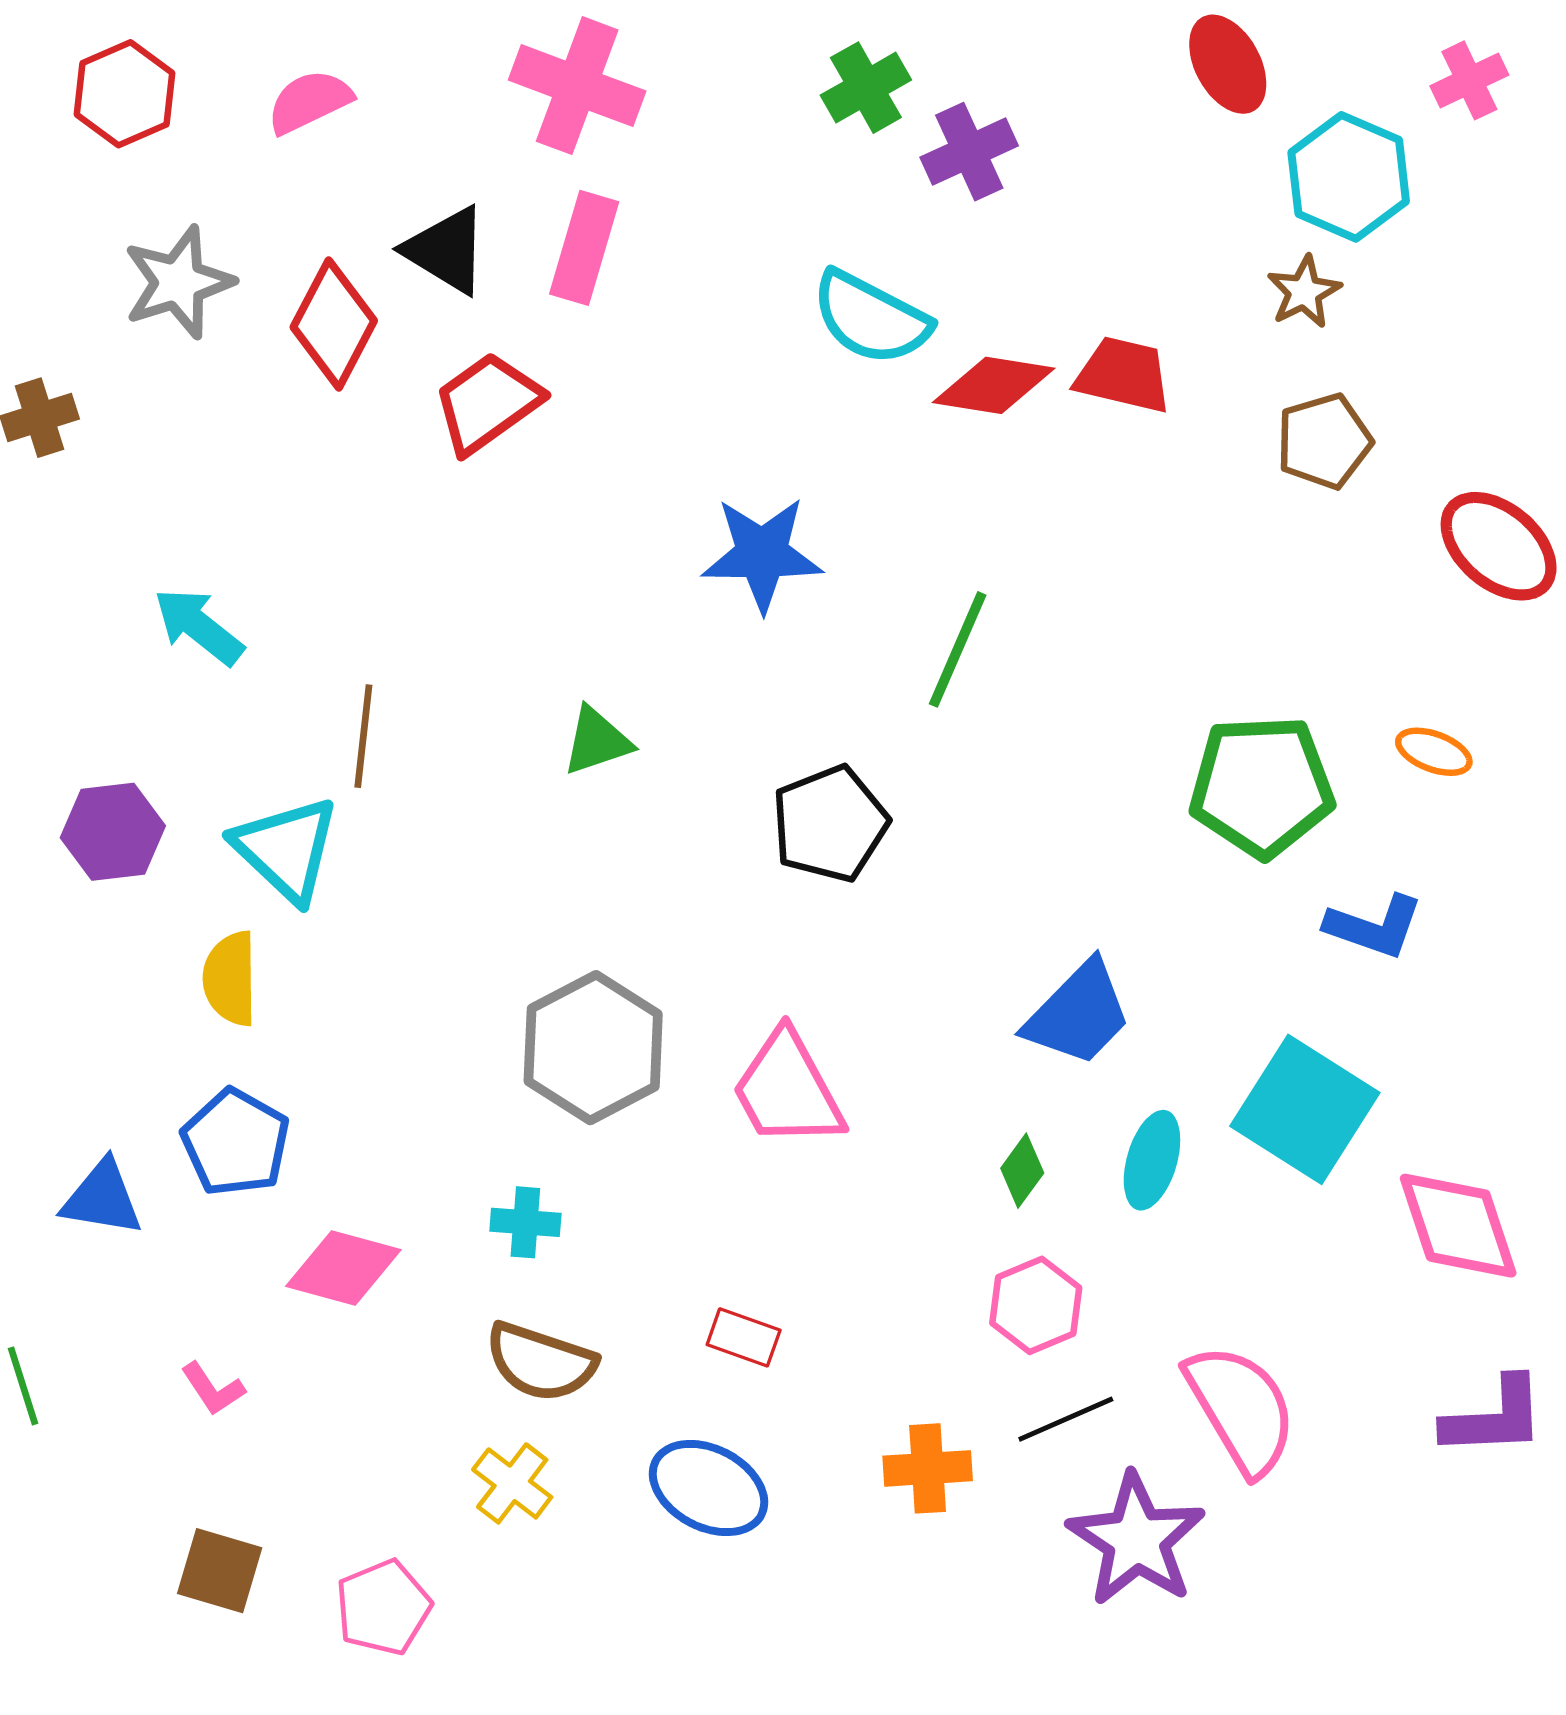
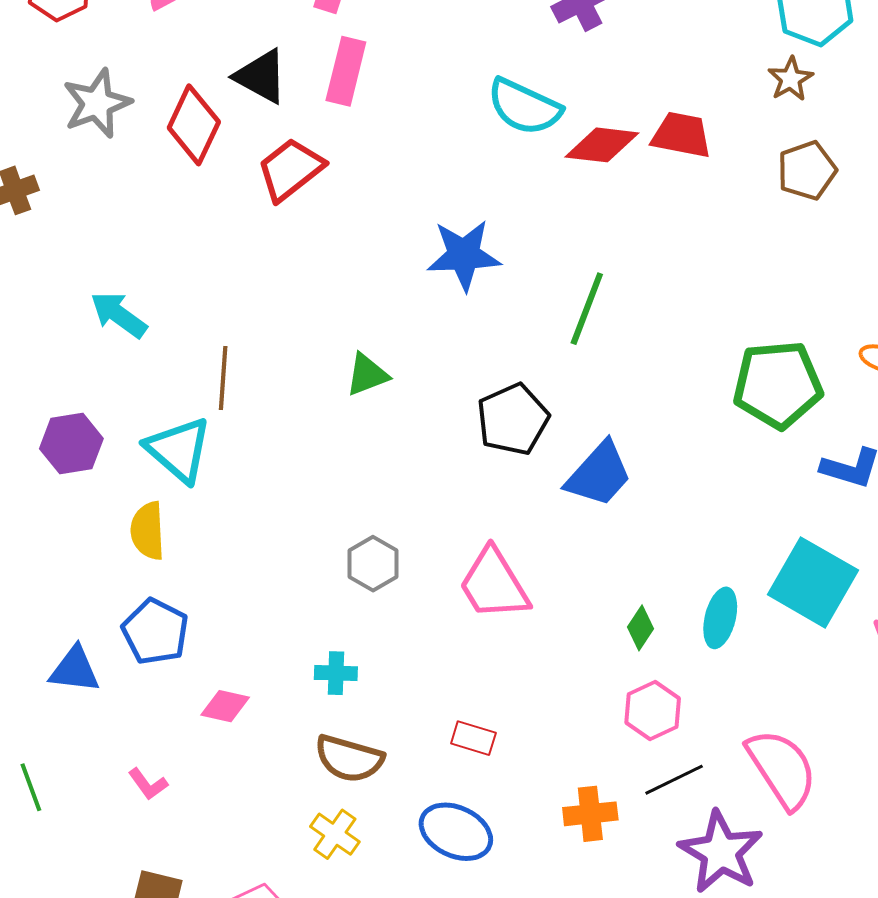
blue trapezoid: (1078, 1014) -> (599, 474), moved
gray hexagon: (593, 1048) -> (373, 564), size x0.6
pink diamond: (343, 1268) -> (225, 706), size x0.7

